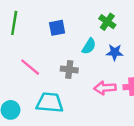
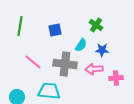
gray cross: (69, 69) -> (65, 64), size x1.6
pink arrow: (105, 88) -> (94, 69), moved

